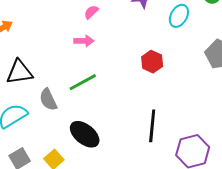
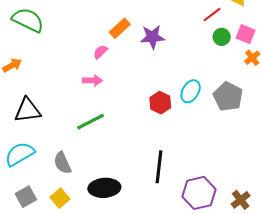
cyan ellipse: (179, 16) -> (191, 91), moved
gray semicircle: (48, 100) -> (62, 163), moved
black ellipse: (85, 134) -> (104, 188), moved, turned -44

